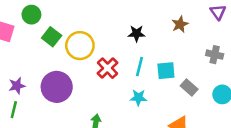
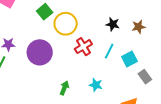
brown star: (180, 24) -> (139, 27), moved
cyan square: (166, 71) -> (129, 59), turned -35
cyan star: (138, 98) -> (96, 85), moved

